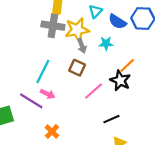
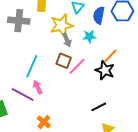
blue semicircle: (117, 22) -> (99, 15), turned 72
gray cross: (53, 26) -> (19, 21), moved
pink line: (94, 91) -> (77, 66), moved
pink arrow: (48, 94) -> (38, 87), turned -136

